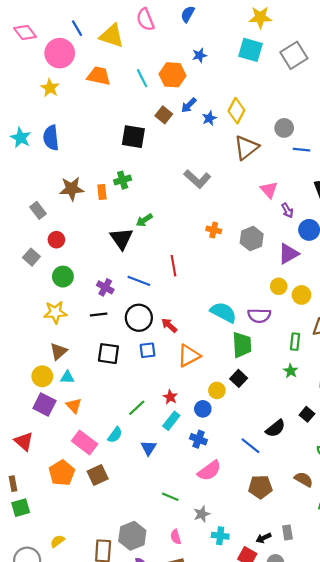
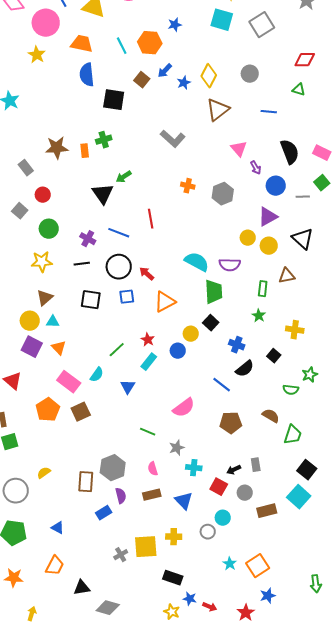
gray circle: (284, 128) -> (250, 74), moved
blue semicircle: (51, 138) -> (87, 75), moved
purple triangle: (288, 254) -> (268, 217), moved
blue cross: (198, 439) -> (237, 345), moved

